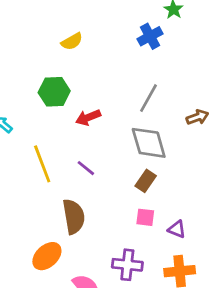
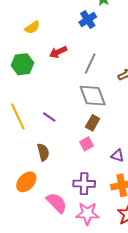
red arrow: (88, 117) -> (58, 52), moved
brown semicircle: (74, 216) -> (43, 152), size x0.7
pink square: (145, 217) -> (86, 144), moved, turned -32

